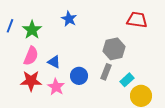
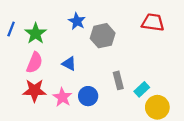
gray hexagon: (114, 49) -> (103, 36), moved
blue triangle: (54, 62) -> (69, 64), moved
gray rectangle: (106, 72) -> (118, 80), turned -35
blue circle: (79, 76) -> (88, 96), moved

